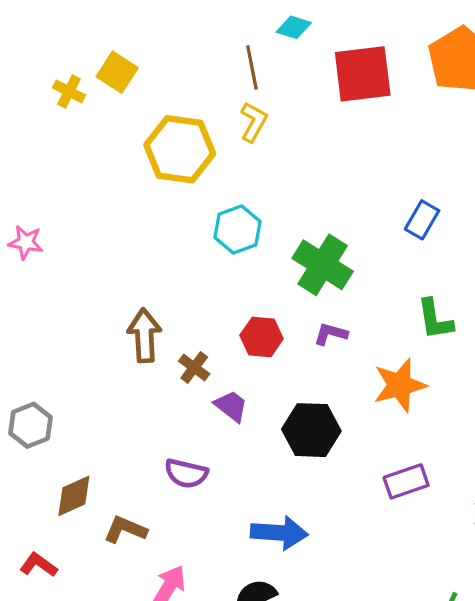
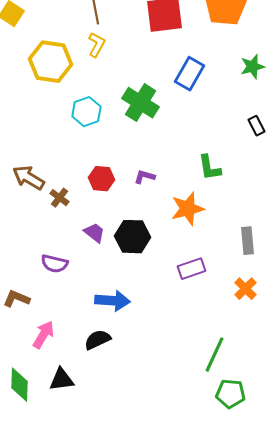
blue rectangle: (422, 220) -> (189, 74), moved, size x1.4
green cross: (323, 265) -> (140, 103), moved
brown arrow: (144, 335) -> (28, 178), turned -56
purple trapezoid: (231, 406) -> (94, 233), moved

